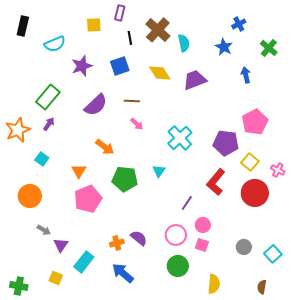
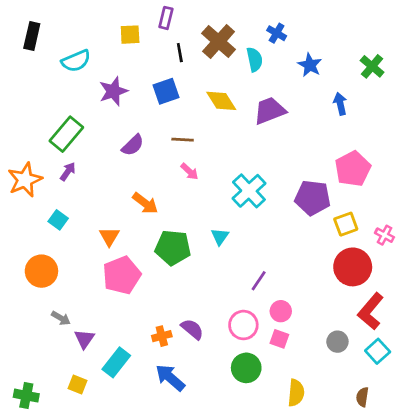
blue cross: (239, 24) -> (277, 33), moved, turned -32
purple semicircle: (96, 105) -> (133, 145), size x0.7
yellow square: (250, 162) -> (346, 224), turned 30
red L-shape: (216, 182) -> (371, 311), moved

